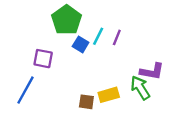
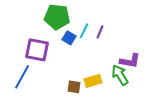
green pentagon: (67, 20) -> (57, 17), turned -30
purple square: (43, 59) -> (37, 50), size x1.4

